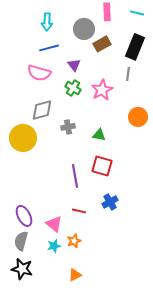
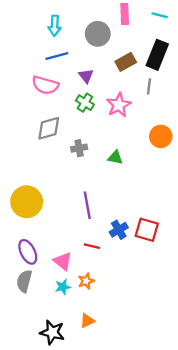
brown rectangle: (102, 44) -> (126, 62), moved
yellow circle: (23, 138) -> (27, 202), moved
red square: (102, 166) -> (147, 230), moved
blue cross: (110, 202) -> (119, 230), moved
black star: (22, 269) -> (52, 332), moved

